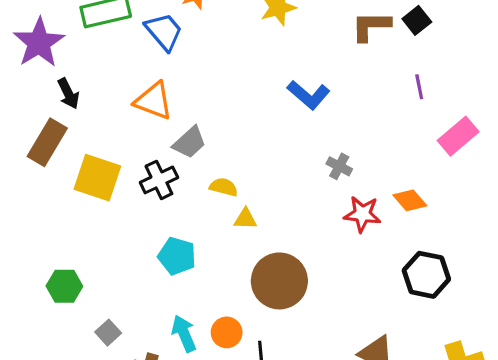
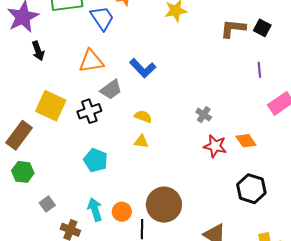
black square: (417, 20) -> (262, 28), turned -30
blue L-shape: (308, 95) -> (143, 68), moved
orange triangle: (154, 101) -> (91, 61), turned -36
brown rectangle: (47, 142) -> (19, 135), moved
yellow semicircle: (224, 187) -> (143, 117), moved
brown circle: (279, 281) -> (164, 205), moved

